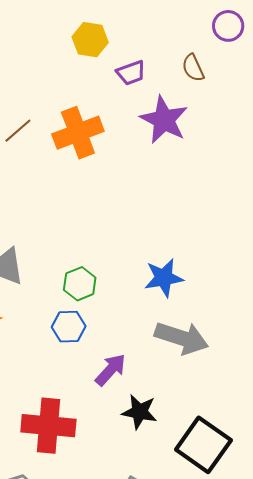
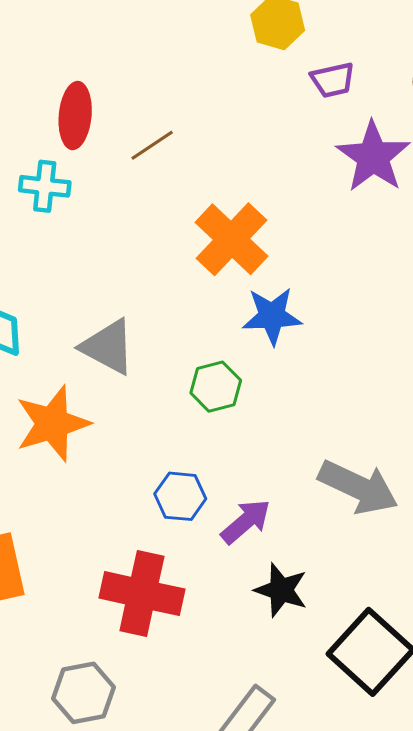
orange cross: (78, 133) -> (232, 239), moved, turned -33
blue star: (164, 278) -> (272, 316), moved
blue hexagon: (69, 327) -> (180, 496), moved

